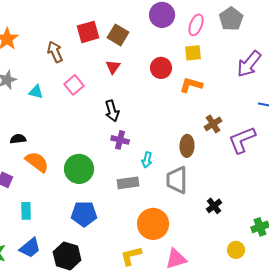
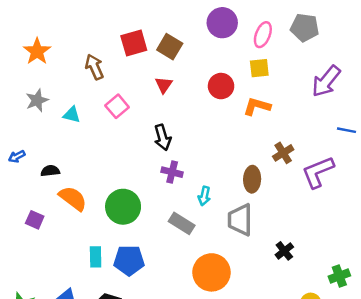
gray pentagon: (231, 19) -> (305, 27), turned -30
gray rectangle: (128, 183) -> (182, 223), turned 40
cyan rectangle: (26, 211) -> (96, 257), moved

